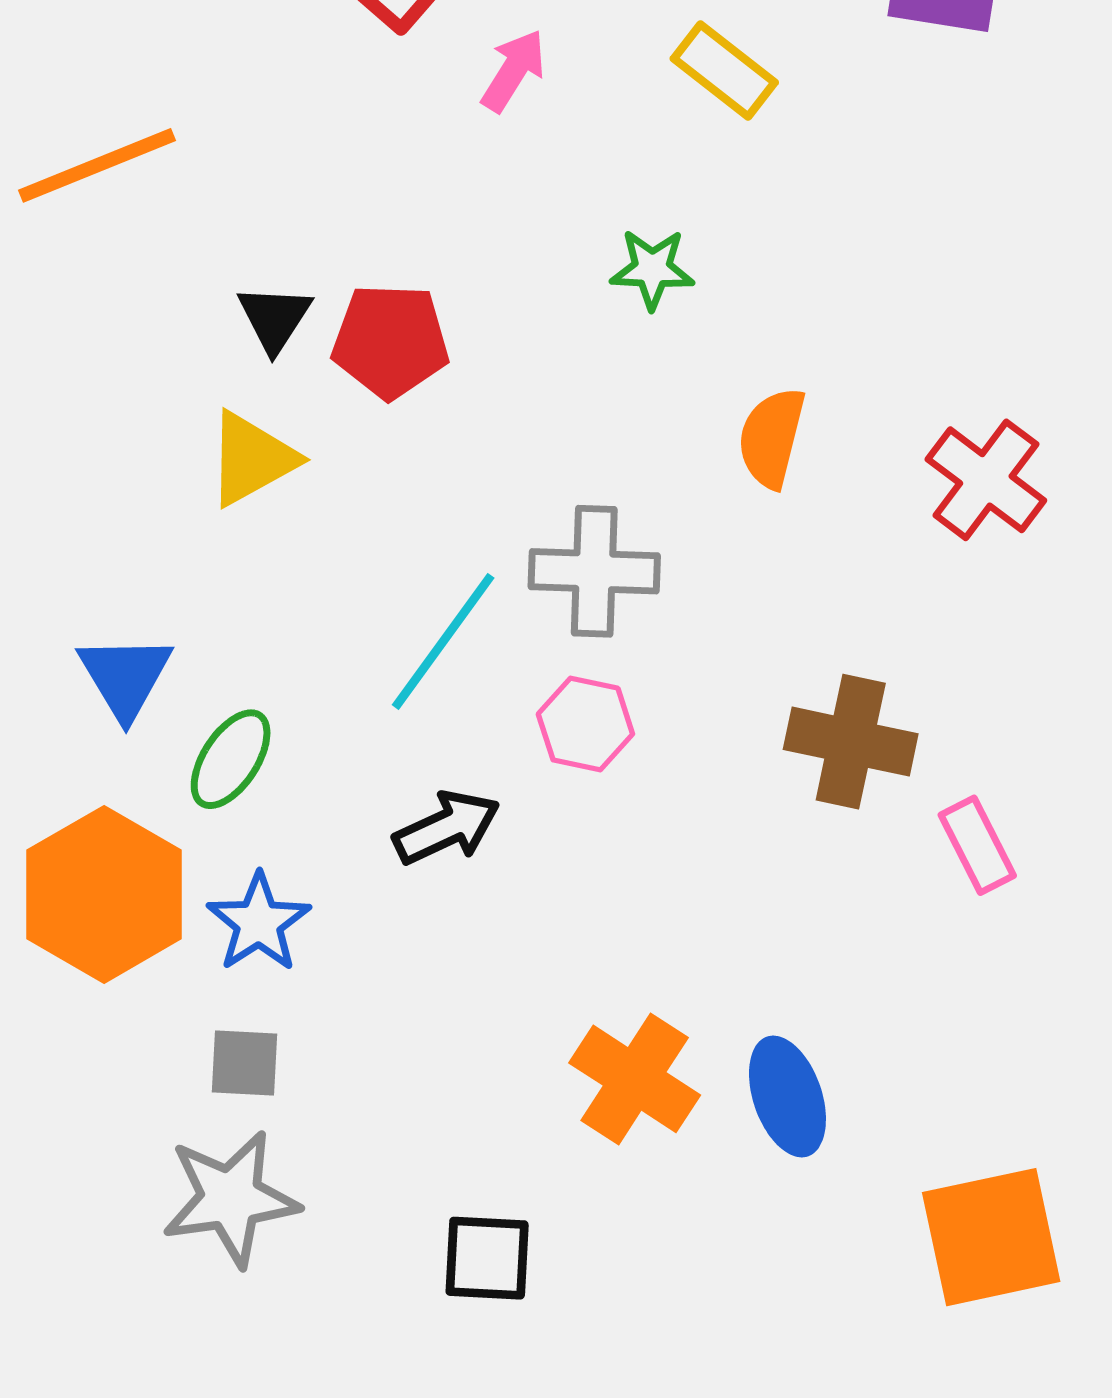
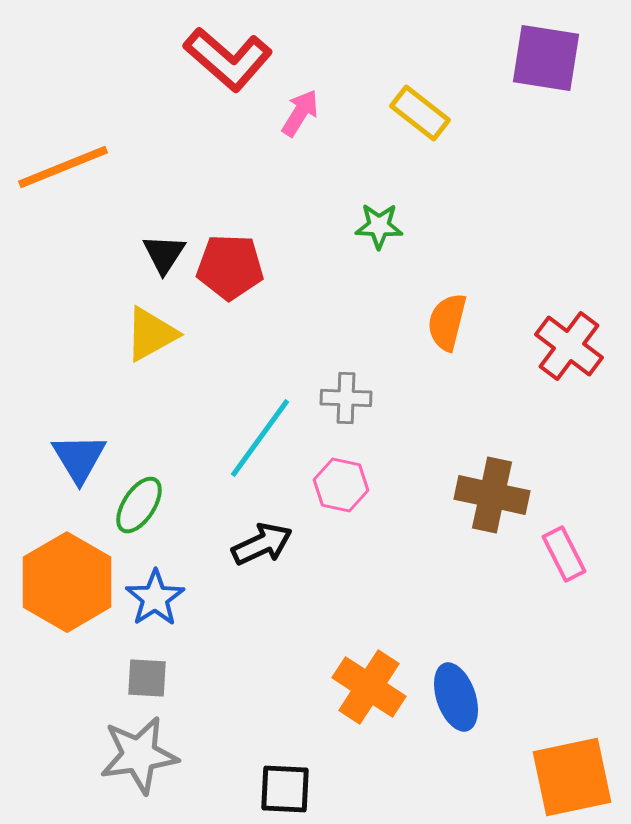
gray cross: (594, 571) -> (346, 398), size x0.7

